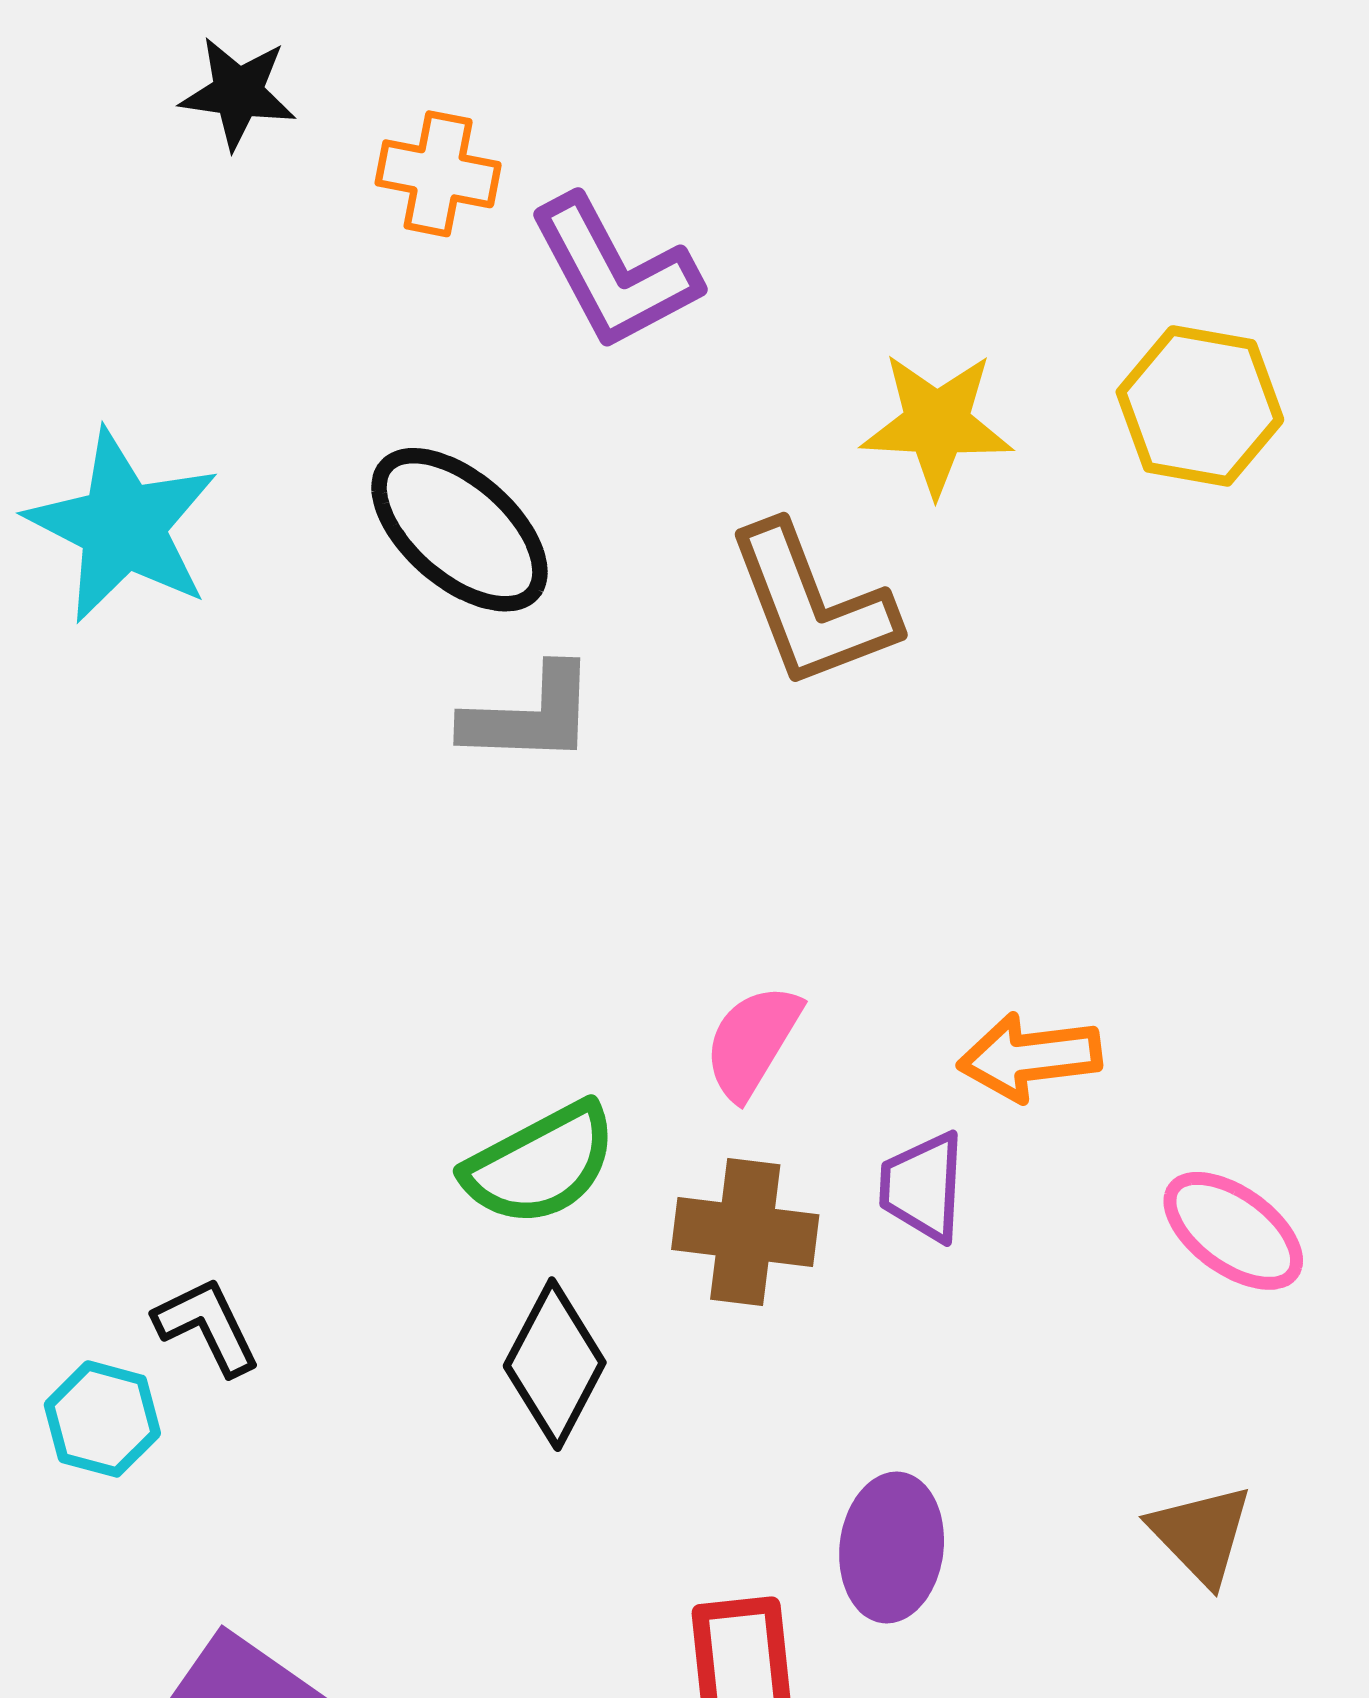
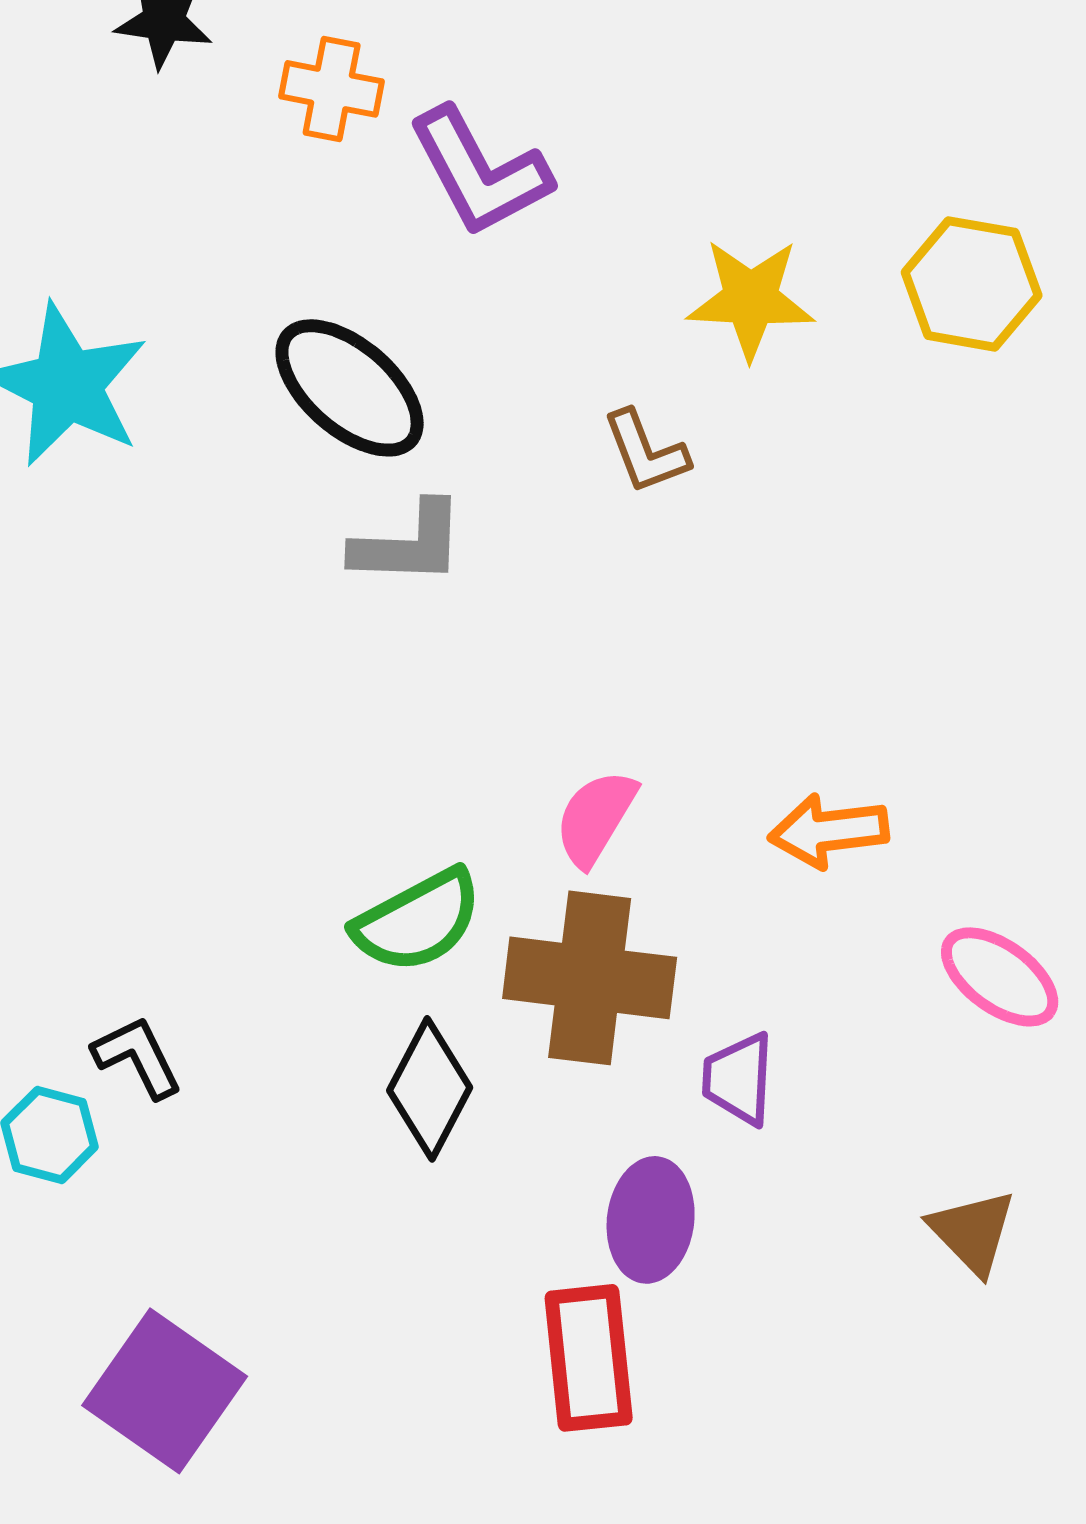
brown L-shape: (812, 606) -> (646, 452), size x0.6
purple trapezoid: (923, 1187) -> (739, 1079), moved
brown cross: (745, 1232) -> (590, 978), size x1.4
purple ellipse: (892, 1548) -> (651, 1220), moved

